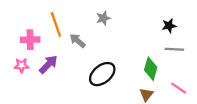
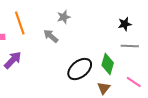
gray arrow: (77, 41) -> (51, 36), moved
black ellipse: (102, 74) -> (80, 69), moved

